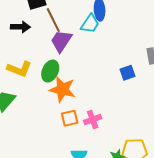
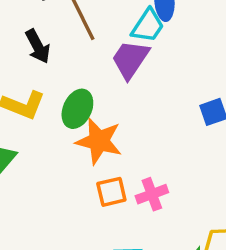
black arrow: (20, 27) -> (38, 46), moved, turned 60
purple trapezoid: (61, 41) -> (130, 59), moved

